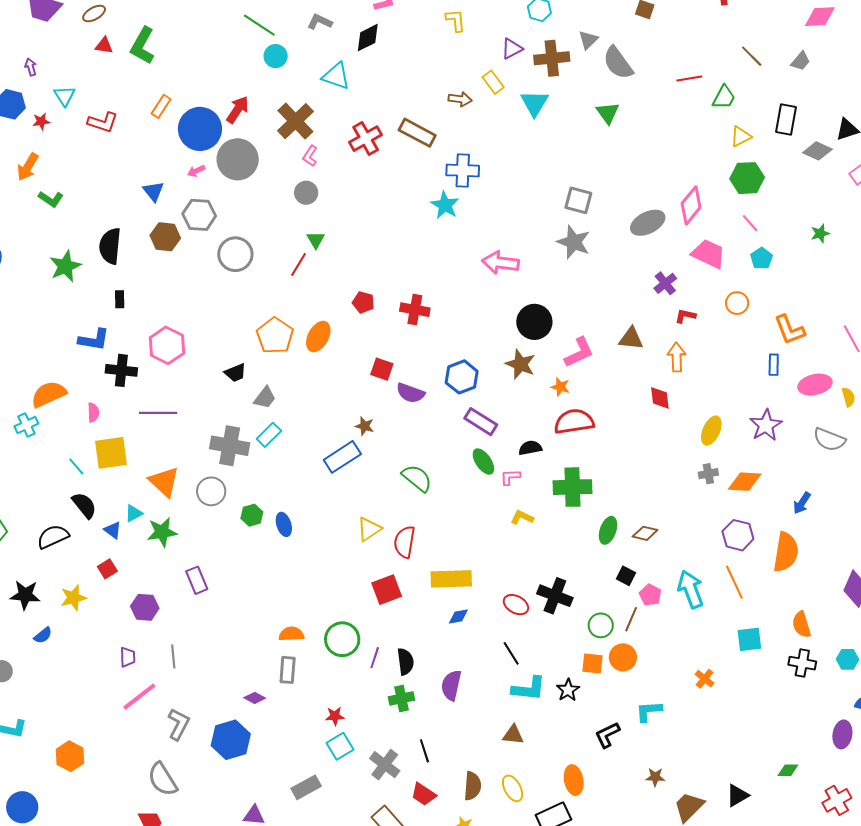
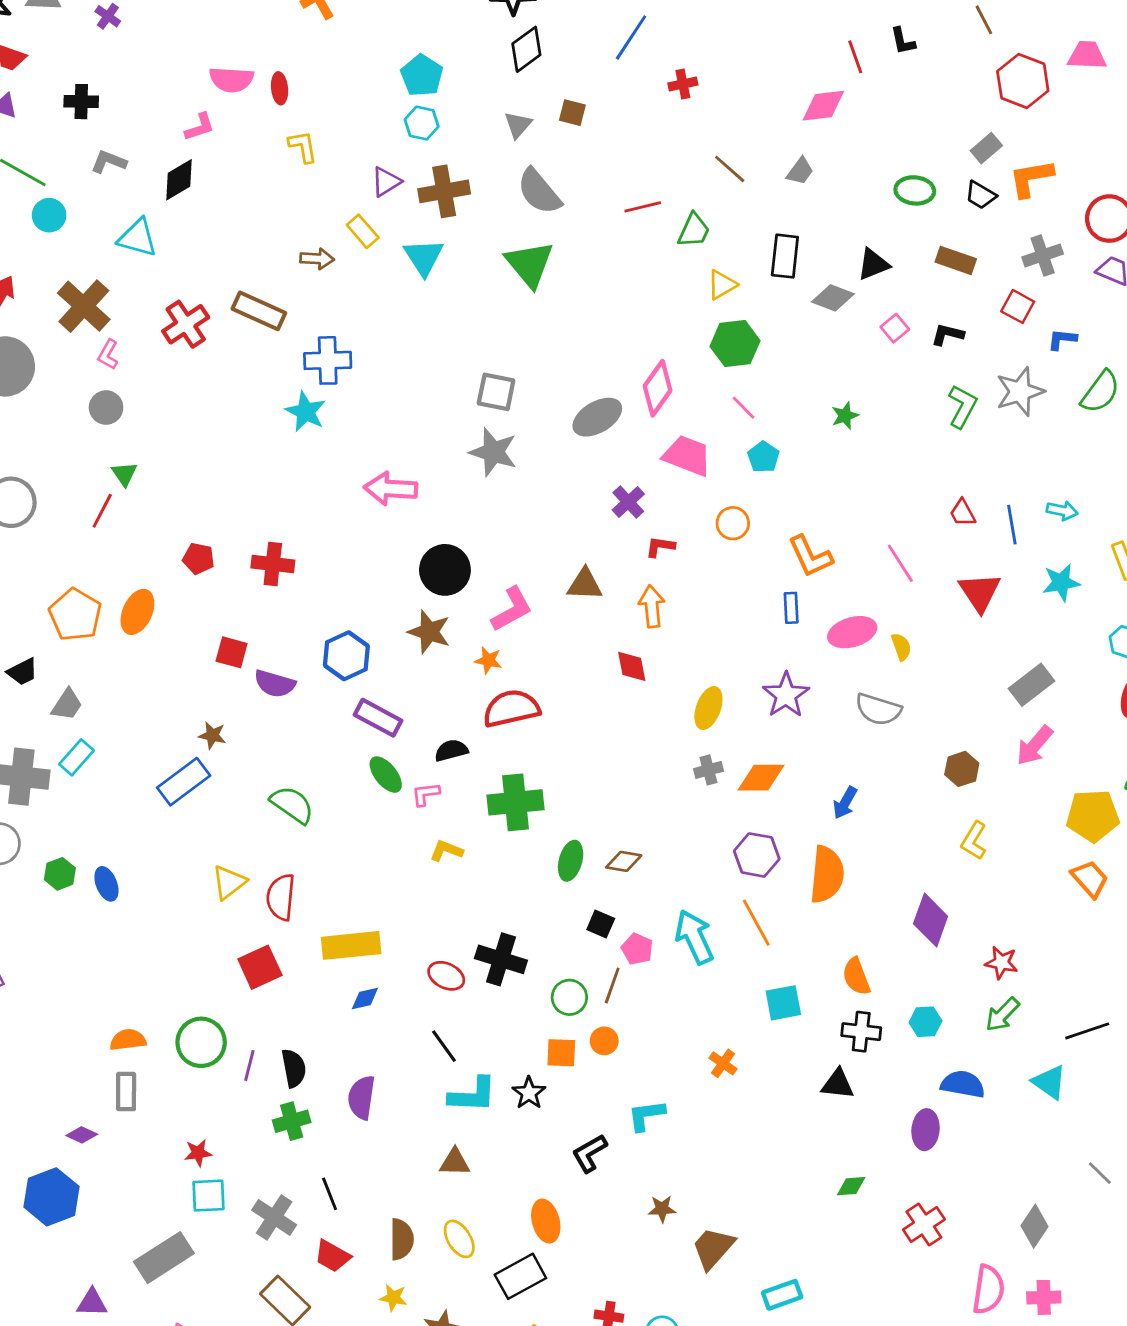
gray triangle: (588, 40) -> (518, 125), moved
green triangle: (608, 113) -> (529, 264), size x1.5
orange circle: (623, 657) -> (604, 1041), size x0.7
cyan square: (340, 746) -> (209, 1196), turned 32
gray rectangle: (306, 787) -> (164, 1258), size x1.4
black triangle: (737, 795) -> (838, 1084), moved, turned 40

